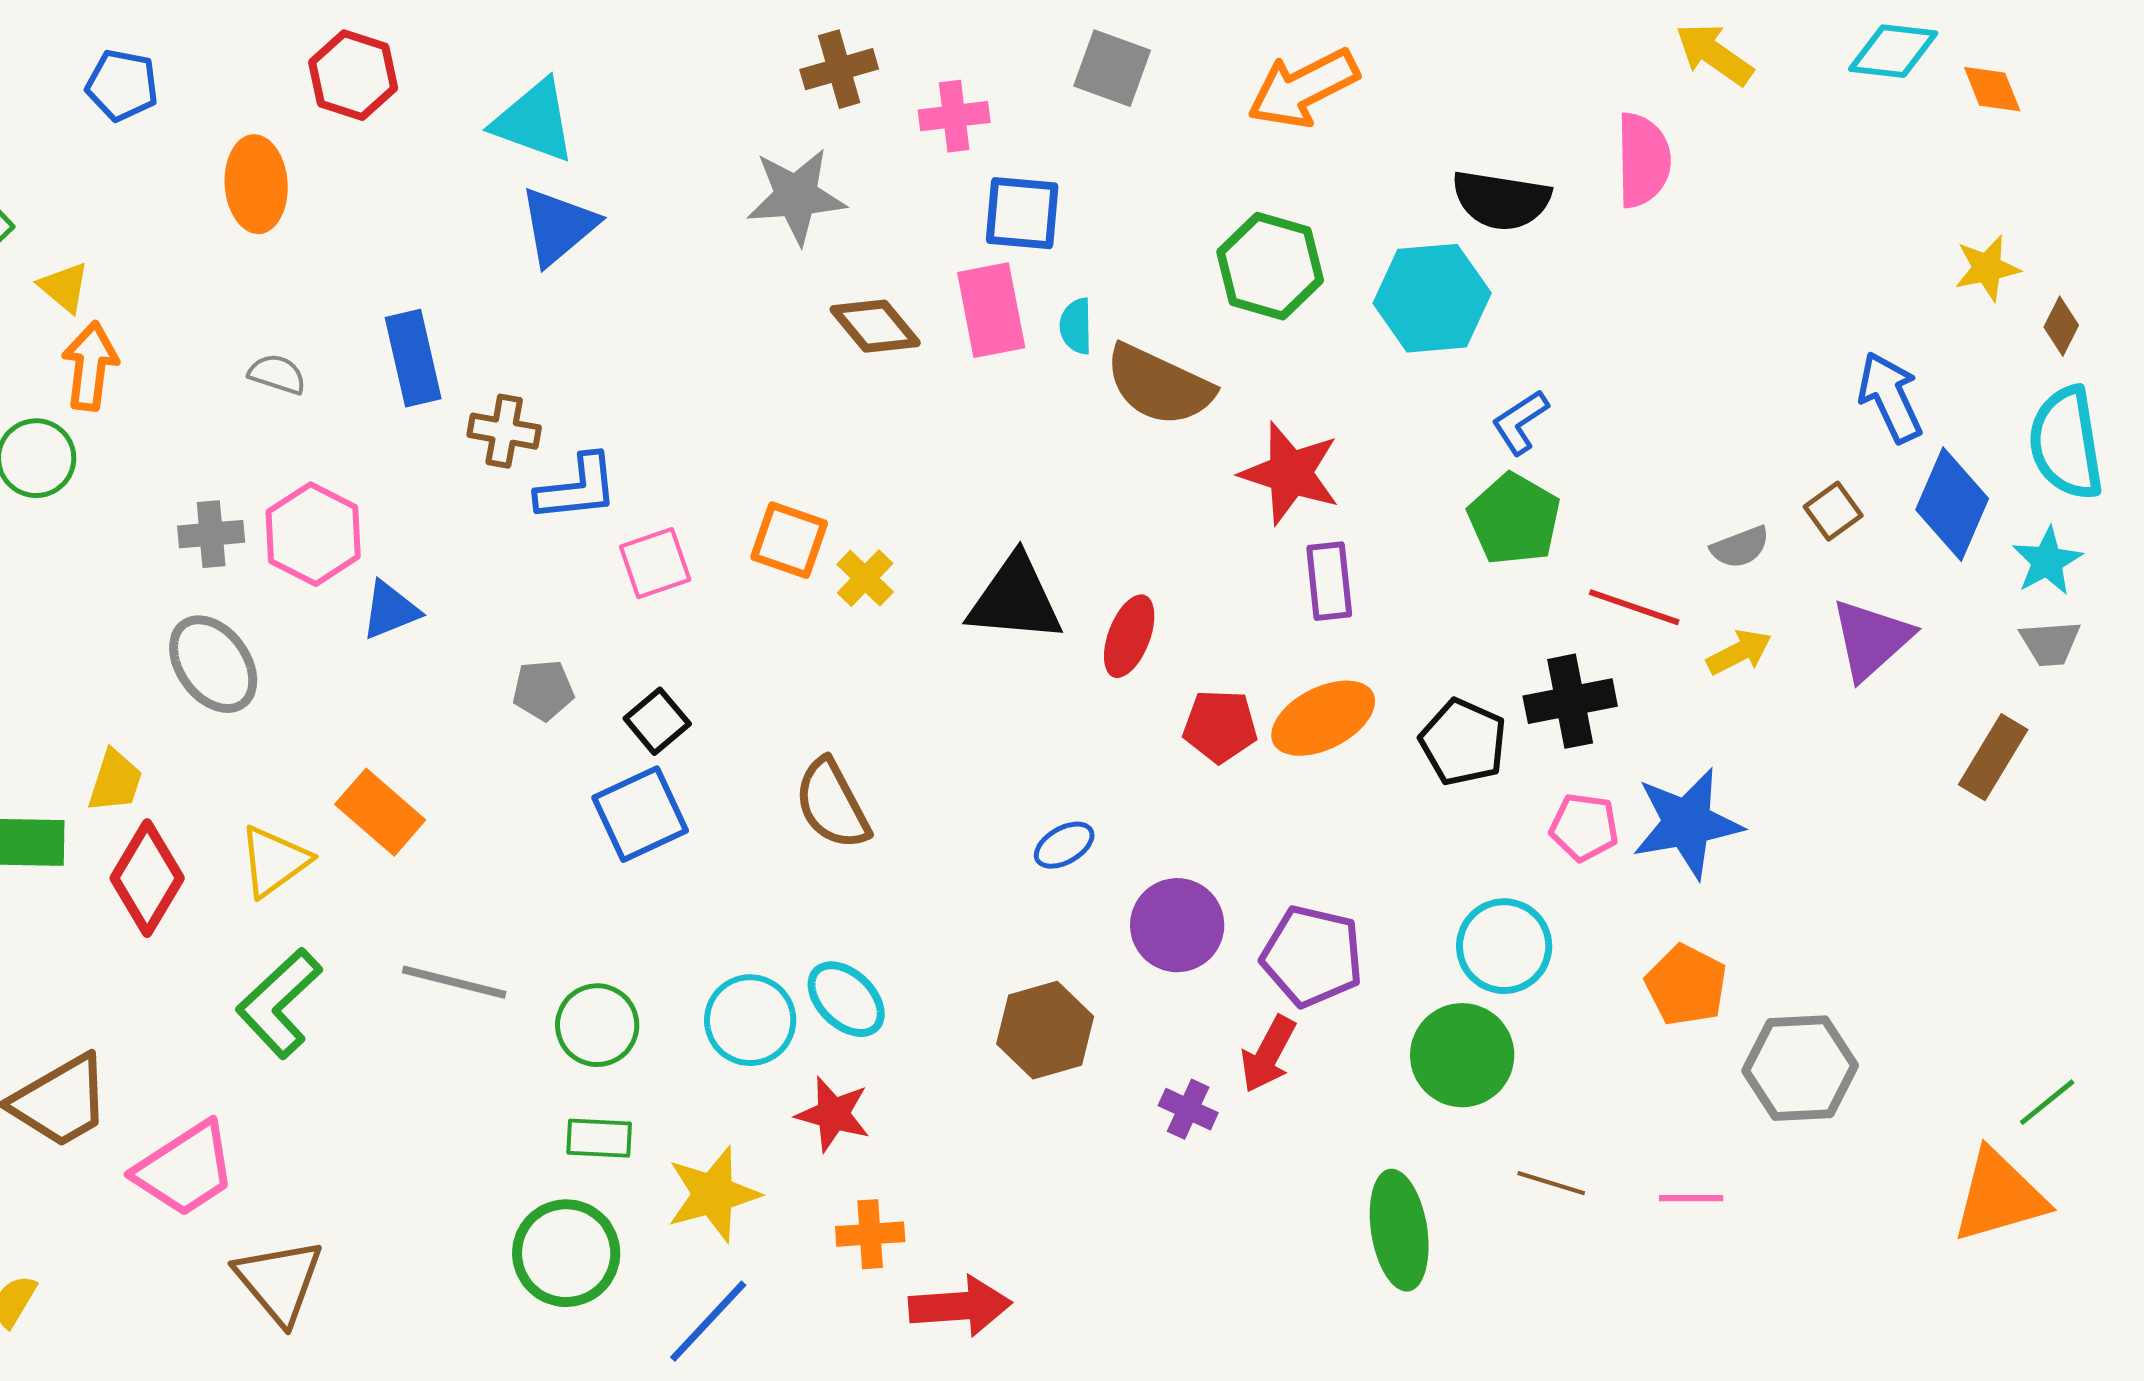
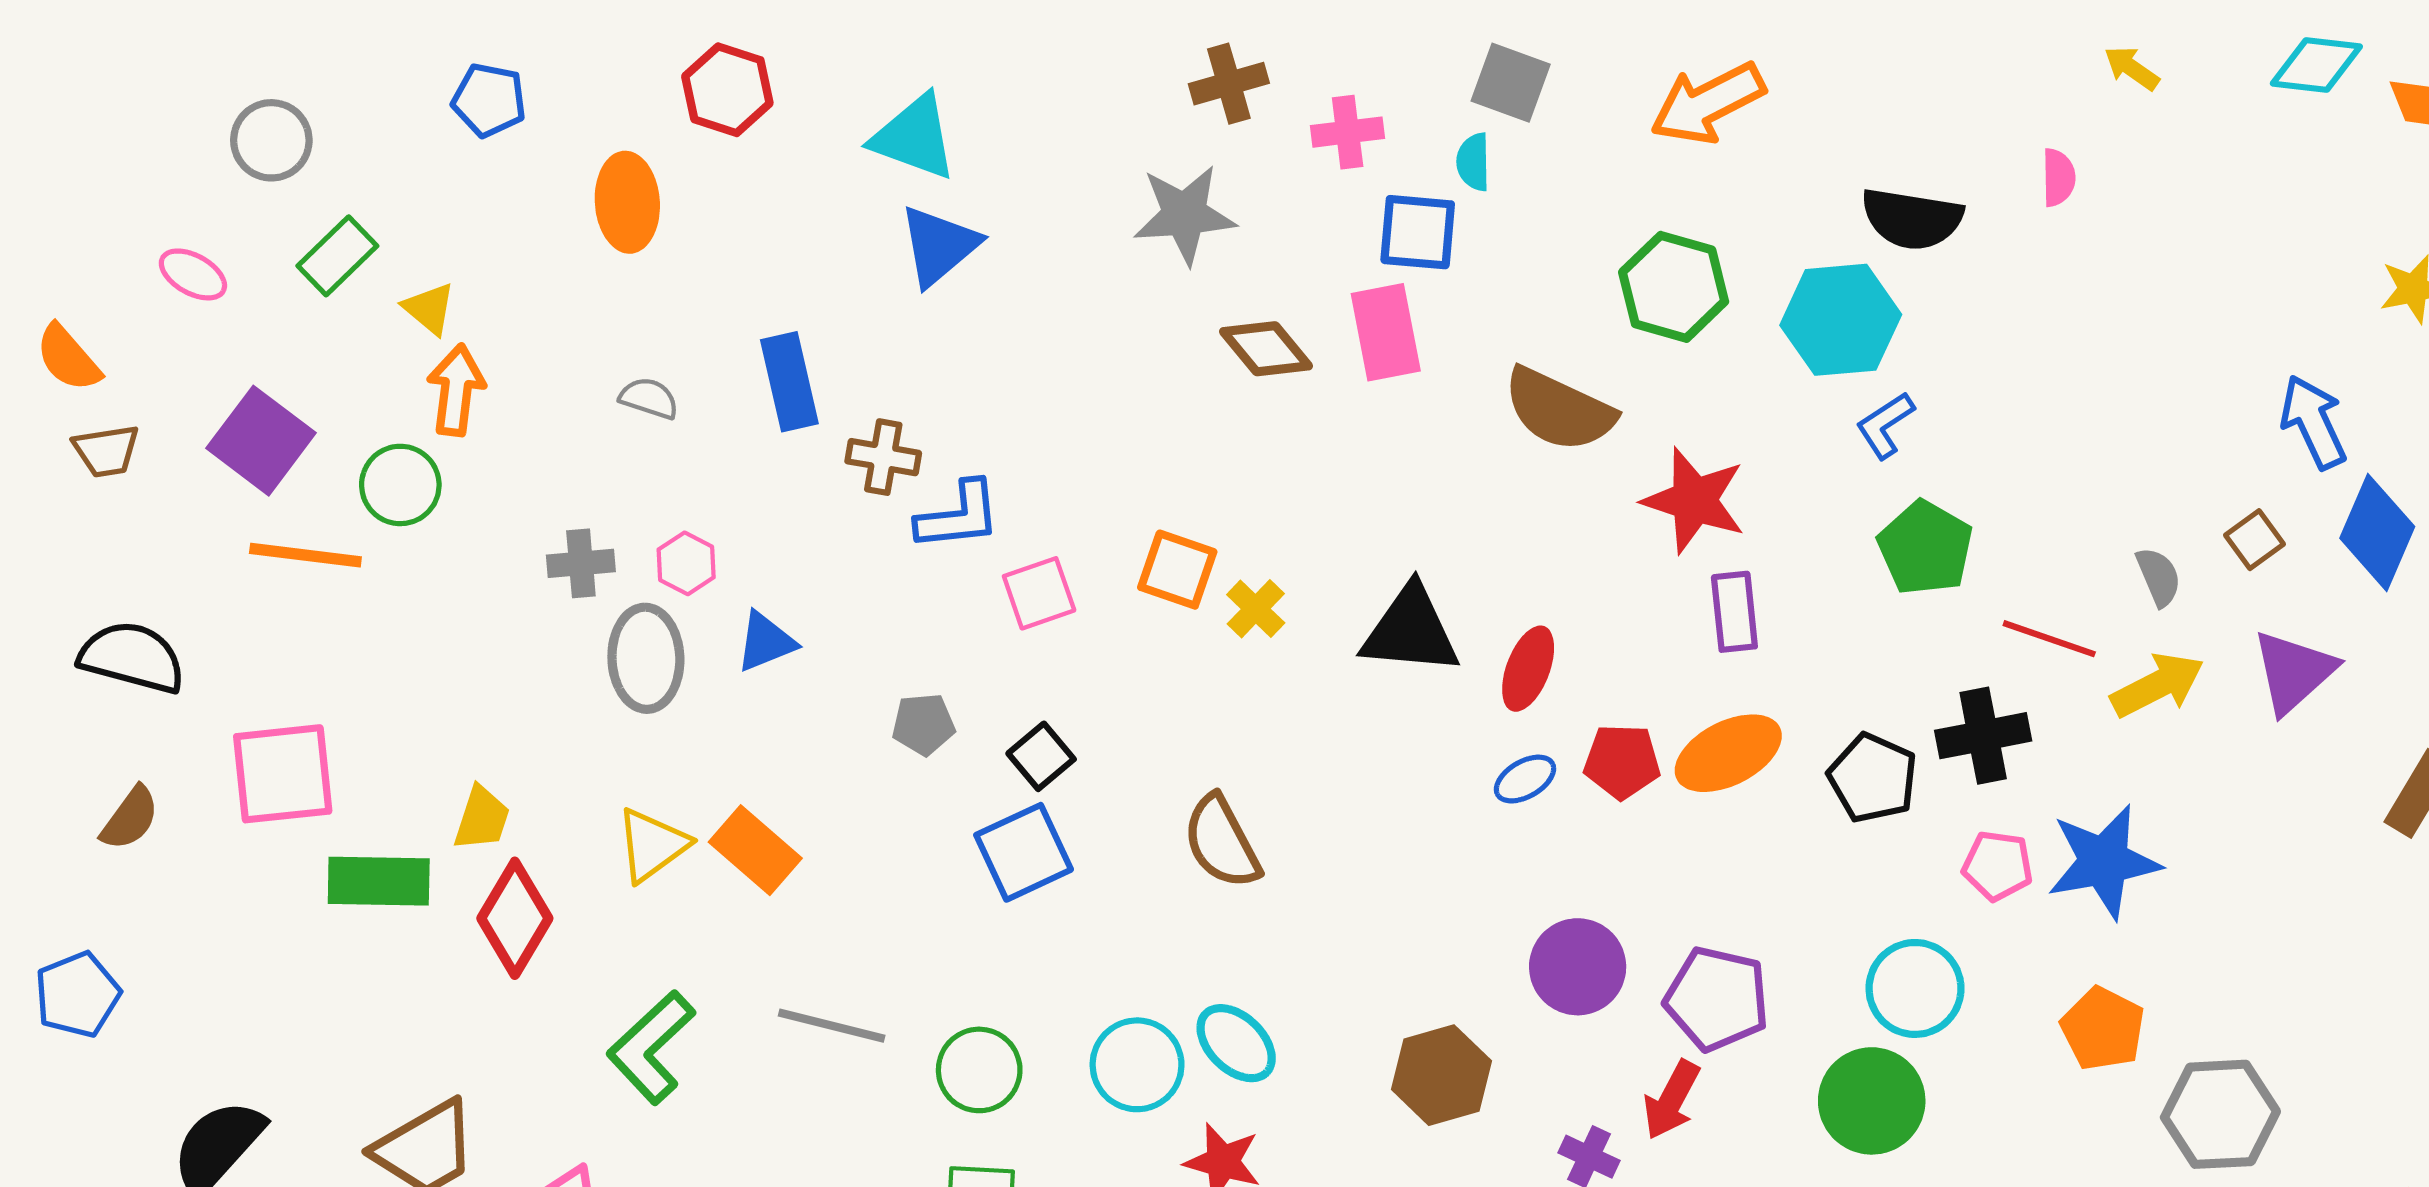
yellow arrow: (1714, 54) -> (2132, 68), size x0.7
pink semicircle: (1643, 160) -> (2058, 177), size x0.6
cyan semicircle: (1076, 326) -> (1473, 162), moved
blue L-shape: (1520, 422) -> (1885, 425), moved
pink hexagon: (313, 534) -> (686, 563), size x0.6
gray semicircle: (1740, 547) -> (2159, 577), turned -92
yellow arrow: (1739, 652) -> (2157, 685), size x1.4
gray ellipse: (213, 664) -> (646, 658), moved, turned 34
blue ellipse: (1064, 845) -> (1525, 779), moved
yellow triangle: (274, 861) -> (652, 845), moved

